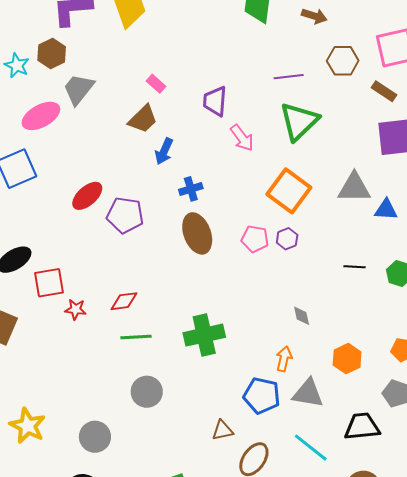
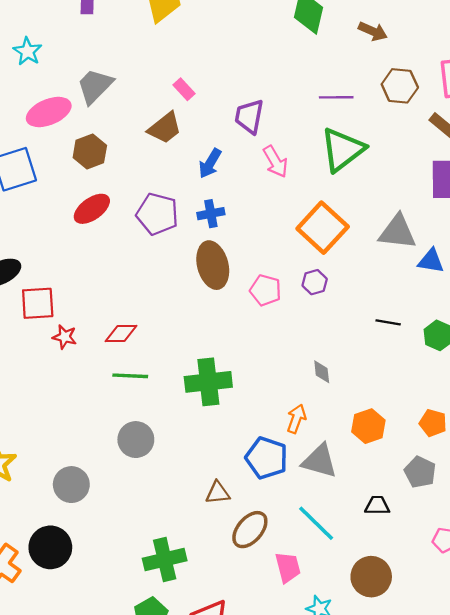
brown hexagon: (52, 53) -> (90, 151), moved
blue arrow: (164, 151) -> (210, 163), moved
purple pentagon: (125, 215) -> (157, 214), moved
pink pentagon: (255, 239) -> (266, 290), moved
black trapezoid: (362, 427) -> (377, 506), size x0.6

